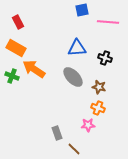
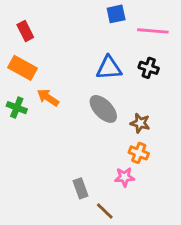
black cross: (105, 58) -> (149, 68), moved
orange arrow: (34, 69) -> (48, 98), size x0.7

